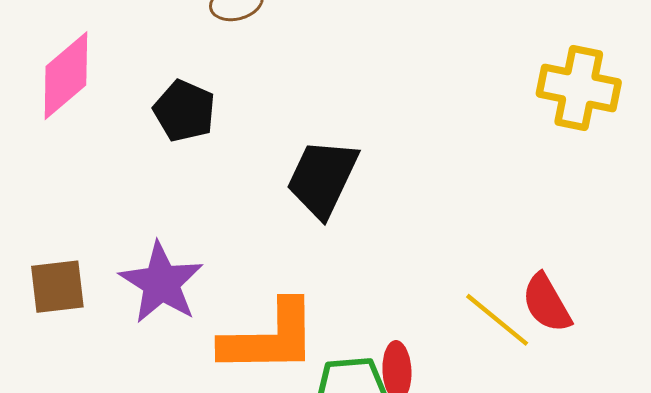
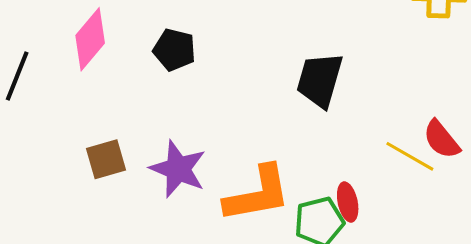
black trapezoid: (322, 178) -> (320, 80), moved
brown square: (57, 287) -> (106, 159), moved

